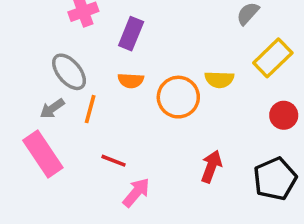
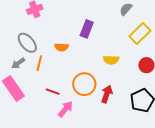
purple rectangle: (131, 34) -> (87, 29), moved
yellow semicircle: (219, 79) -> (111, 60), moved
orange circle: (178, 97) -> (84, 84), moved

